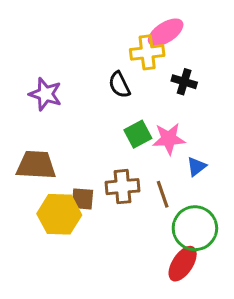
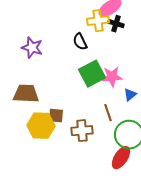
black cross: (184, 82) -> (116, 24), moved
green square: (138, 134) -> (92, 74), size x1.5
brown cross: (122, 187) -> (82, 131), moved

